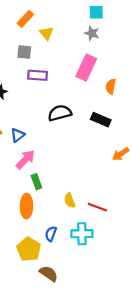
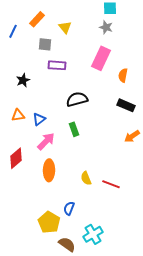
orange rectangle: (25, 19) -> (37, 19), moved
black rectangle: (101, 120) -> (126, 105), moved
green rectangle: (36, 182) -> (74, 129), moved
orange ellipse: (26, 206) -> (49, 170), moved
cyan cross: (82, 234) -> (93, 234), moved, turned -30

